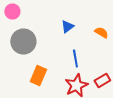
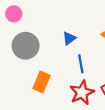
blue triangle: (67, 26) -> (69, 38), moved

